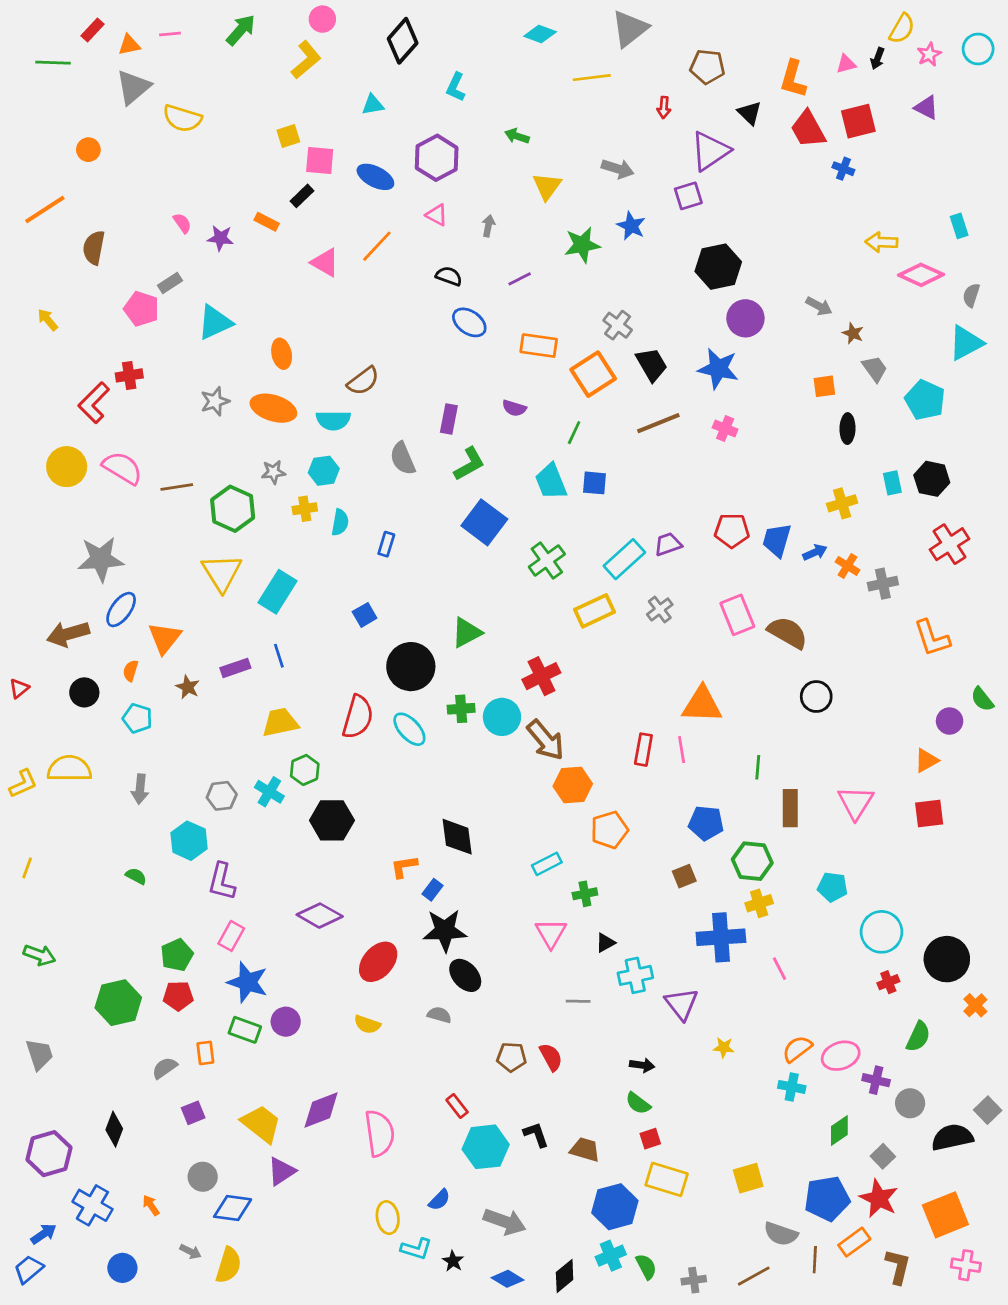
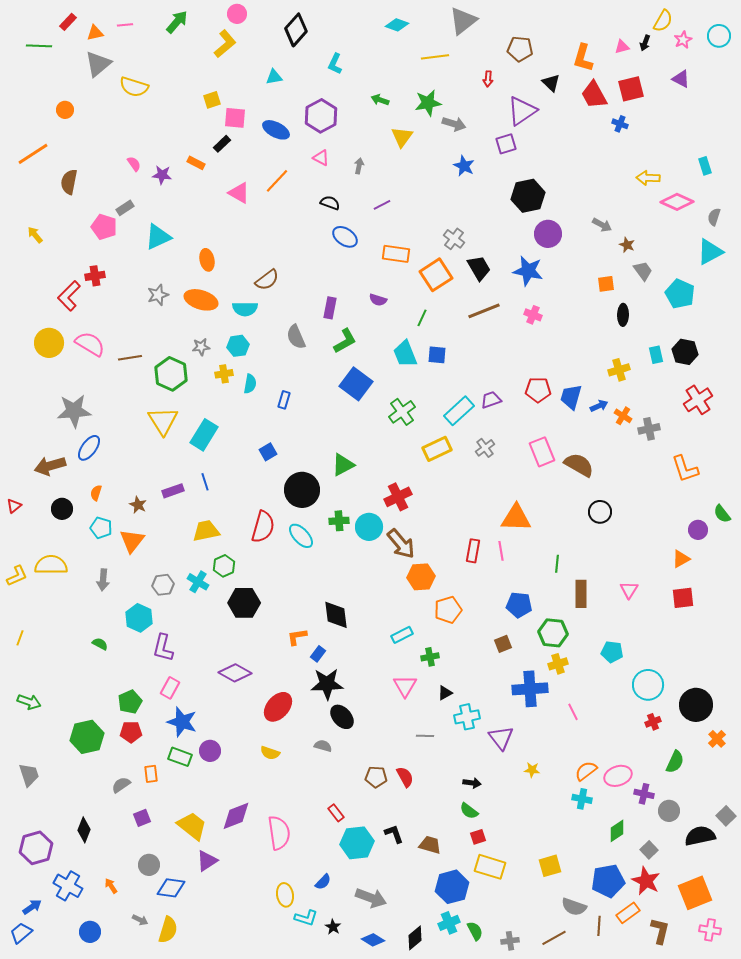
green star: (582, 245) -> (428, 103), moved
orange triangle: (165, 638) -> (132, 541), moved
pink triangle: (856, 803) -> (629, 590), size x0.7

